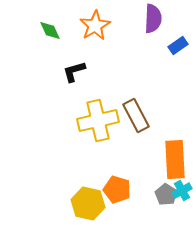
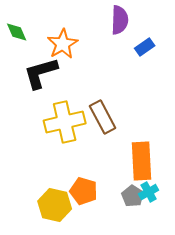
orange star: (95, 26) -> (63, 44), moved
black L-shape: (74, 72) -> (41, 73), size x1.5

